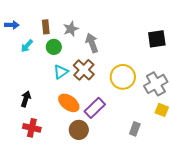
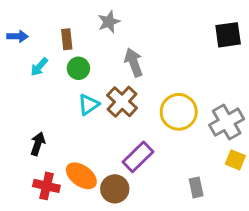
gray star: (71, 29) -> (109, 22), moved
black square: (157, 39) -> (228, 35), moved
orange ellipse: (69, 103) -> (81, 176), moved
gray rectangle: (135, 129) -> (196, 187), turned -32

